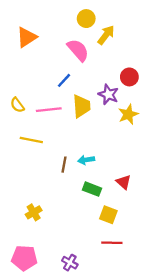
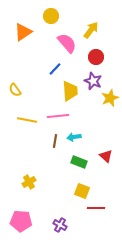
yellow circle: (86, 19) -> (51, 16), moved
red circle: (129, 77) -> (96, 57), moved
pink line: (49, 110) -> (58, 116), moved
yellow square: (108, 215) -> (82, 191), moved

